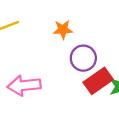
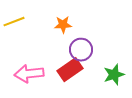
red rectangle: (98, 81) -> (70, 70), moved

